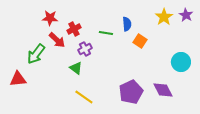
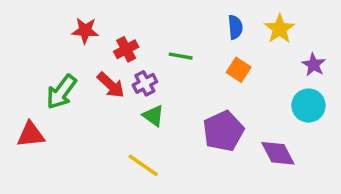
purple star: (186, 15) -> (314, 65), moved
blue semicircle: (127, 24) -> (235, 27), moved
red arrow: (57, 40) -> (111, 85), moved
green triangle: (76, 68) -> (153, 116), moved
purple pentagon: (131, 92) -> (223, 131), moved

